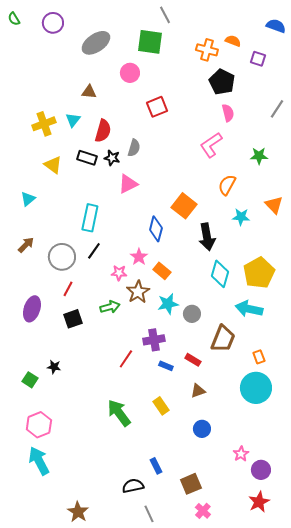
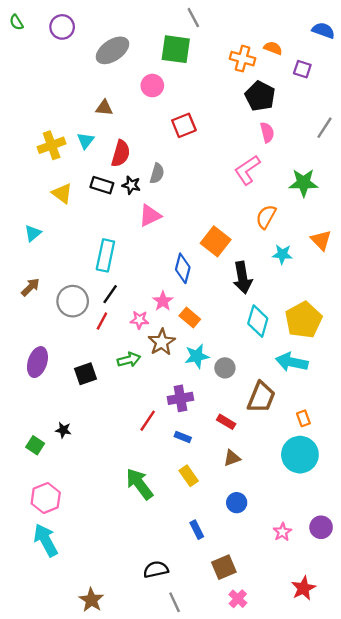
green star: (259, 156) -> (303, 183), size x1.4
red line: (68, 289) -> (102, 321), moved
blue rectangle: (166, 366) -> (183, 437), moved
blue rectangle: (156, 466) -> (197, 530), moved
purple circle: (261, 470) -> (321, 527), moved

